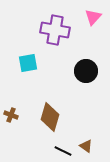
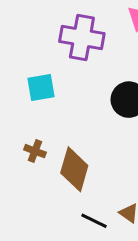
brown cross: (11, 115) -> (35, 151), moved

